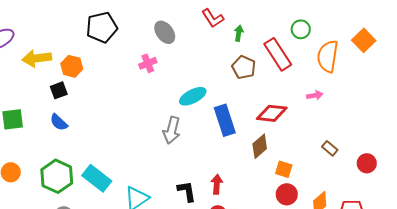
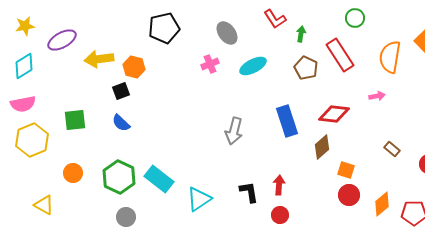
green circle: (301, 29) -> (355, 18), moved
cyan ellipse: (193, 96) -> (253, 66), moved

